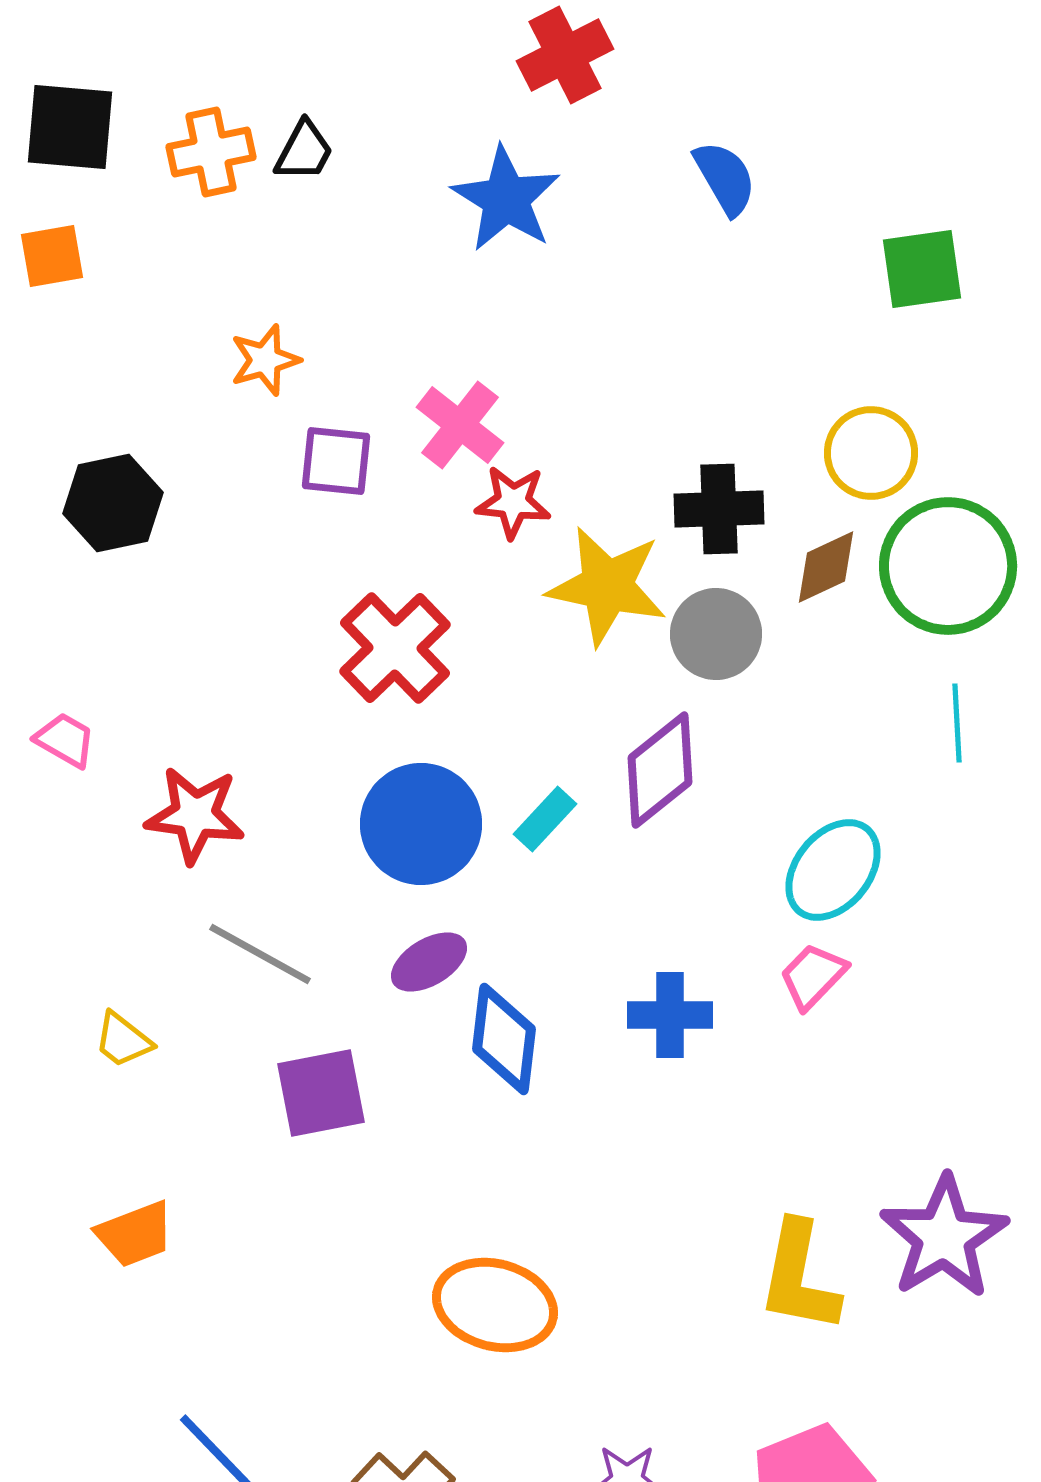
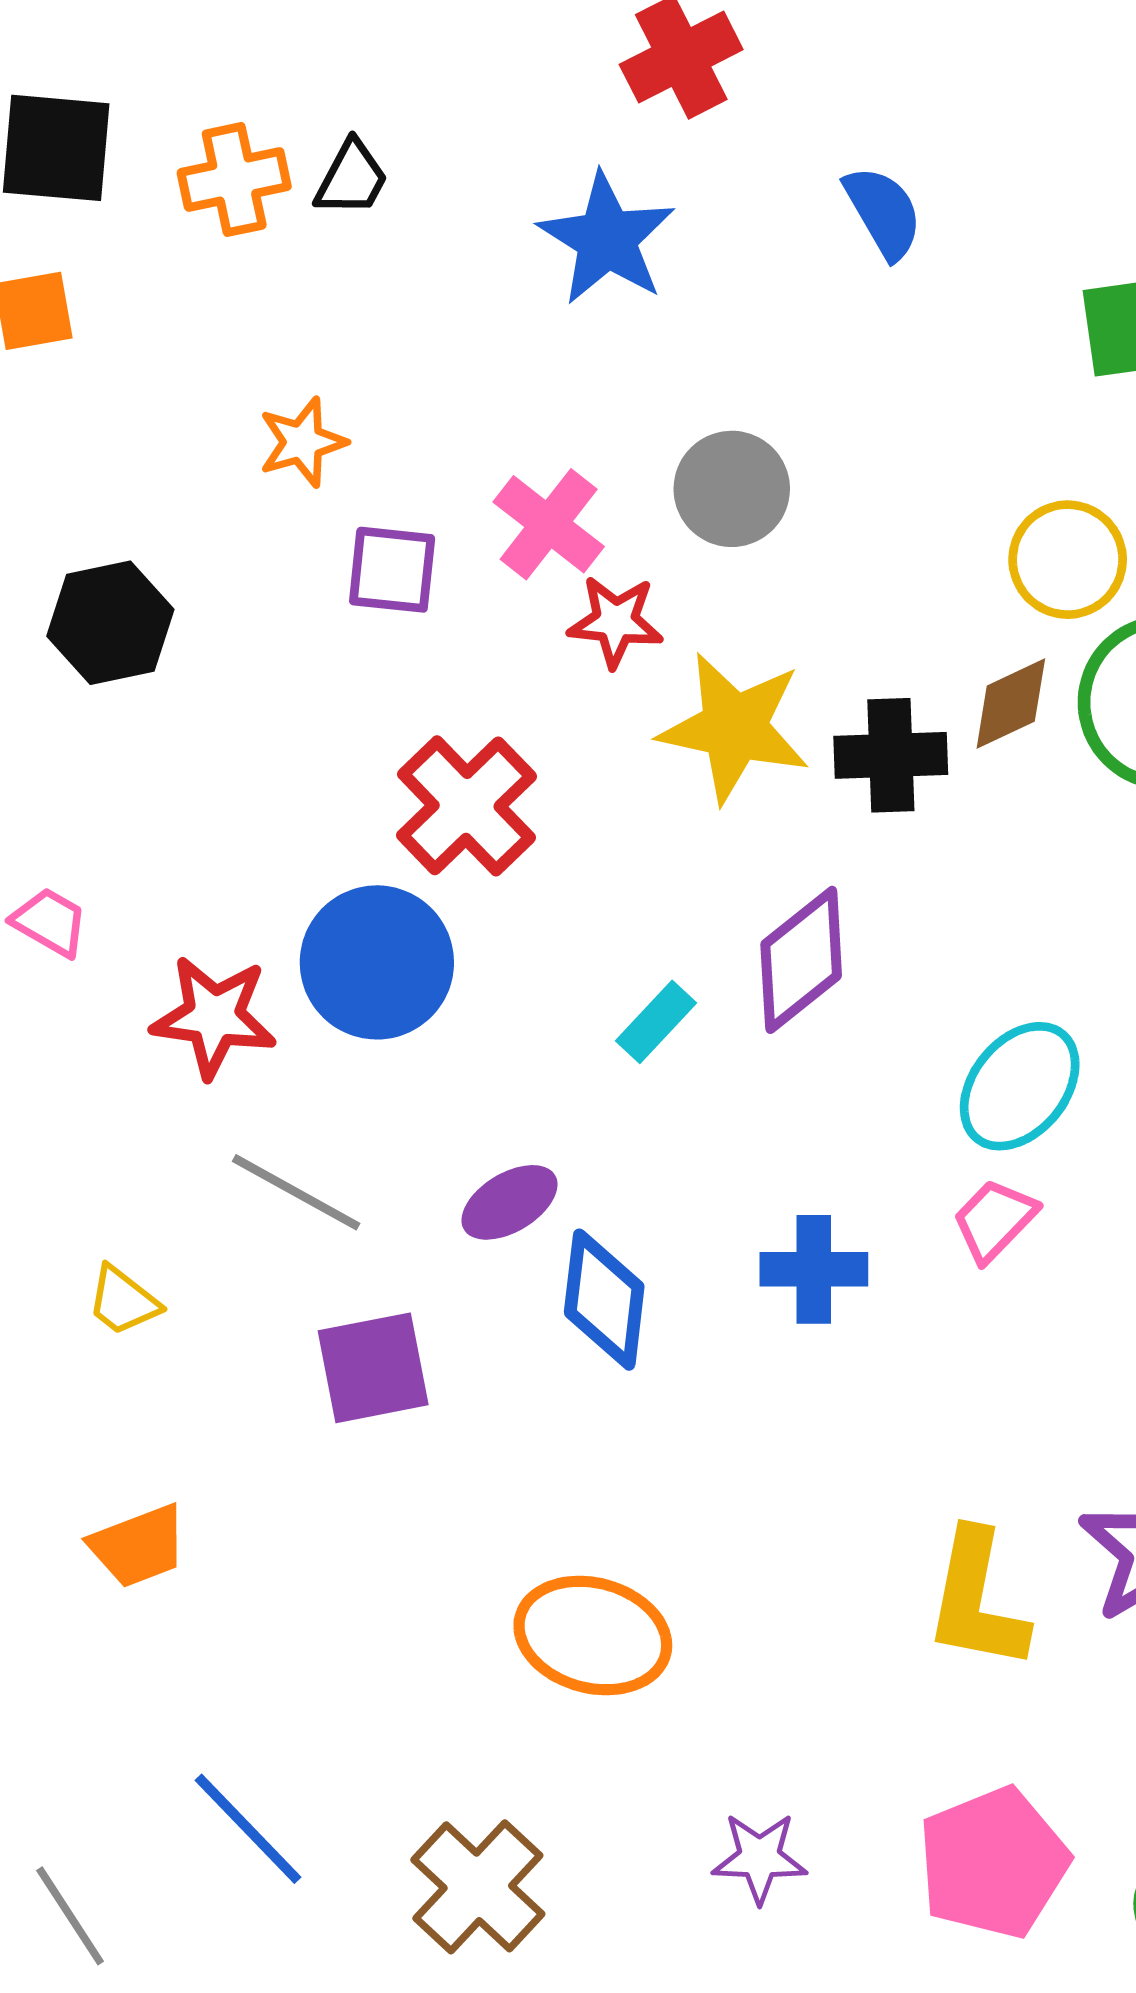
black cross: (719, 509) -> (891, 755), moved
gray circle: (716, 634) -> (732, 489), moved
blue circle: (421, 824) -> (377, 962), moved

